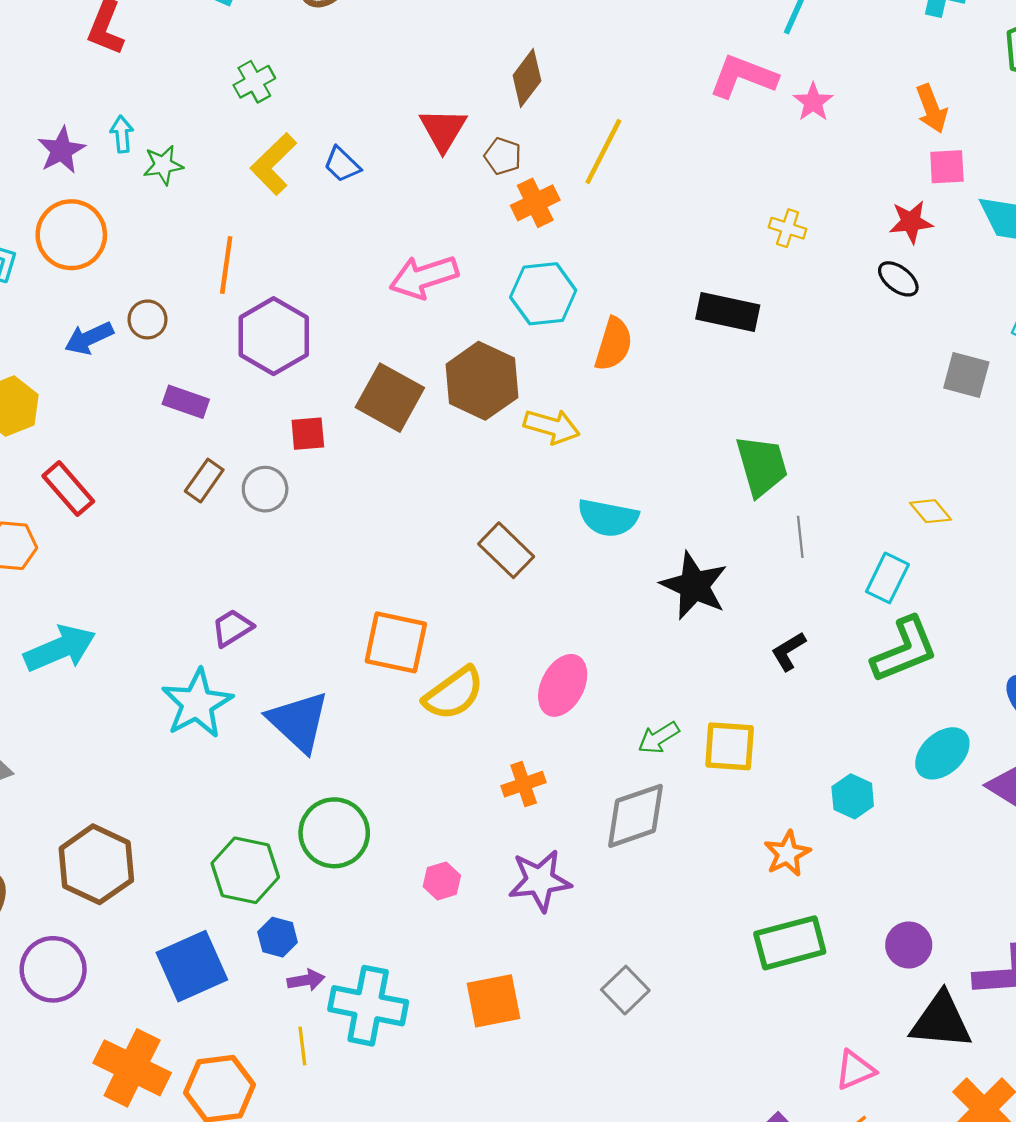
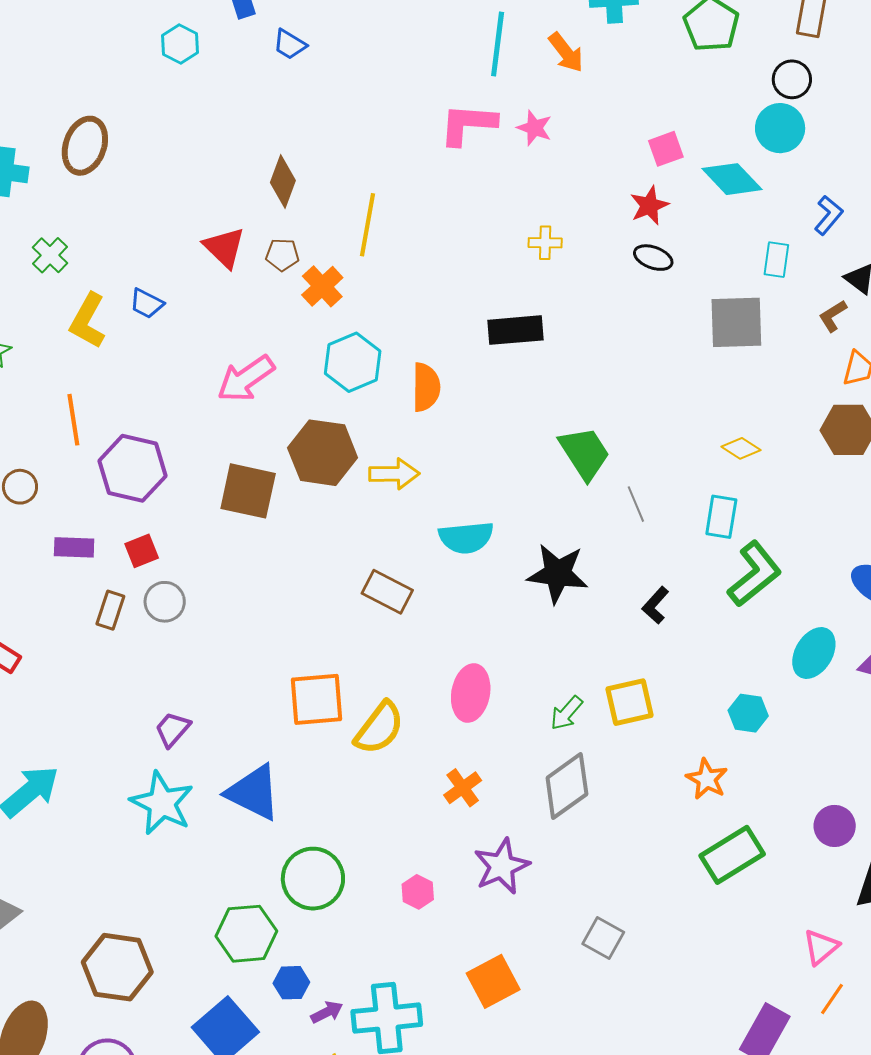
orange arrow: (932, 109) -> (566, 52), moved
gray square: (966, 375) -> (736, 322), size x1.4
red square: (308, 434) -> (142, 551), moved

